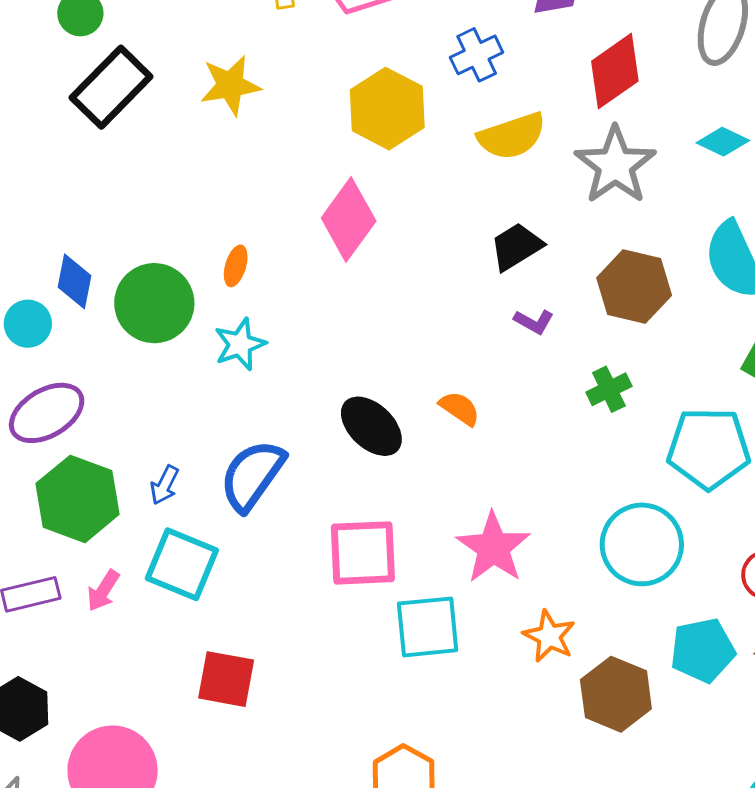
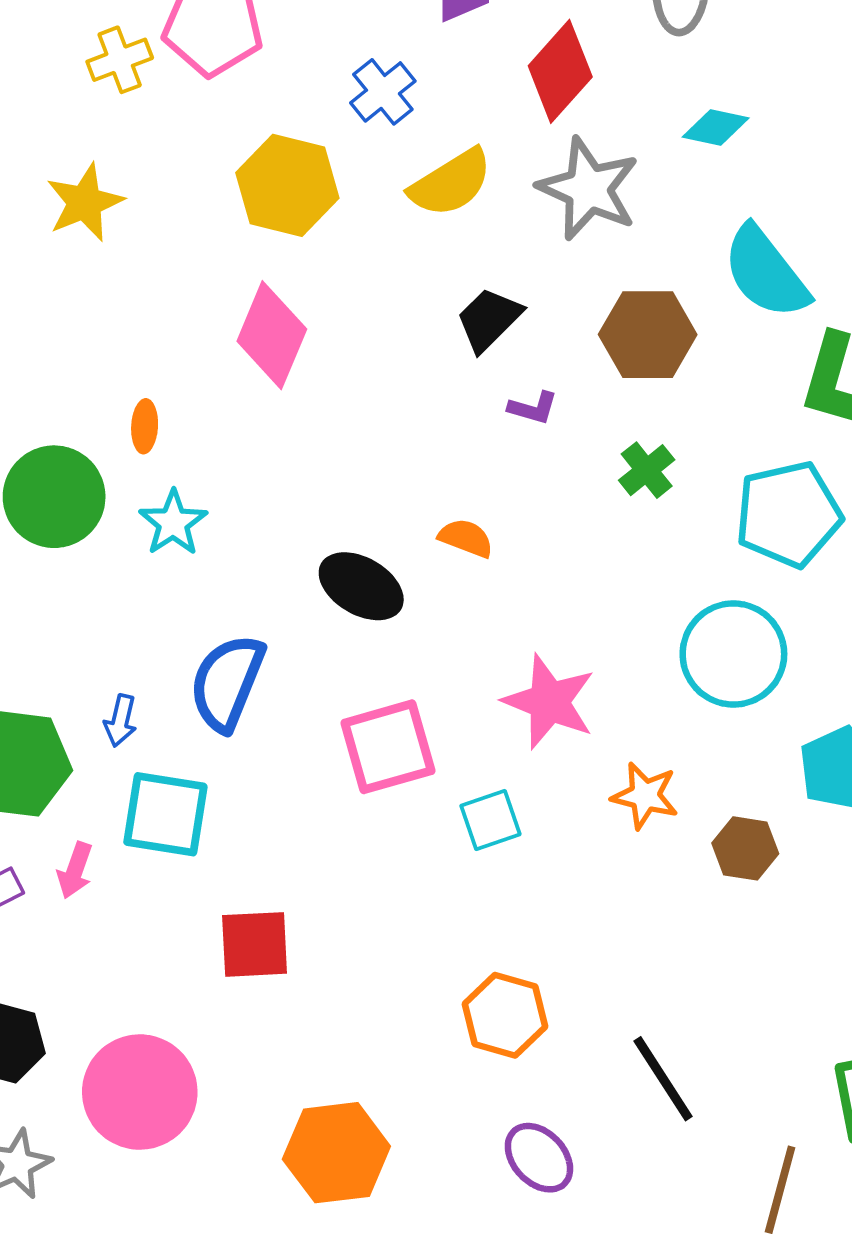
cyan square: (428, 627) -> (490, 820), size x0.7
brown hexagon: (616, 694) -> (745, 848), size x0.7

